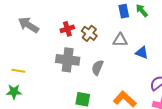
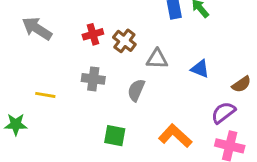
gray triangle: (120, 40) -> (157, 59), moved
gray cross: (68, 60) -> (93, 79), size x0.7
yellow line: (18, 71) -> (45, 95), moved

